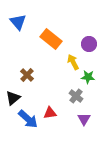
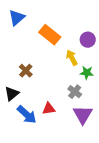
blue triangle: (18, 22) -> (17, 18), turned 30
purple triangle: (84, 119) -> (83, 115), size x1.5

